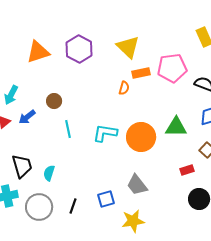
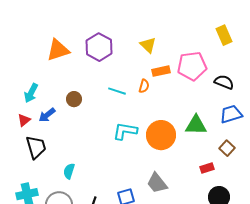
yellow triangle: (128, 47) -> (148, 45), size x0.7
cyan line: (68, 129) -> (117, 91), moved, turned -60
black trapezoid: (22, 166) -> (36, 147), moved

